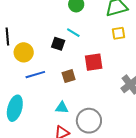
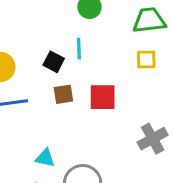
cyan line: (73, 33) -> (79, 48), turned 48
brown square: (69, 76) -> (63, 94), moved

